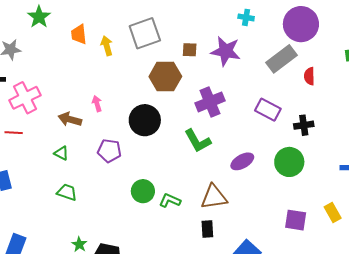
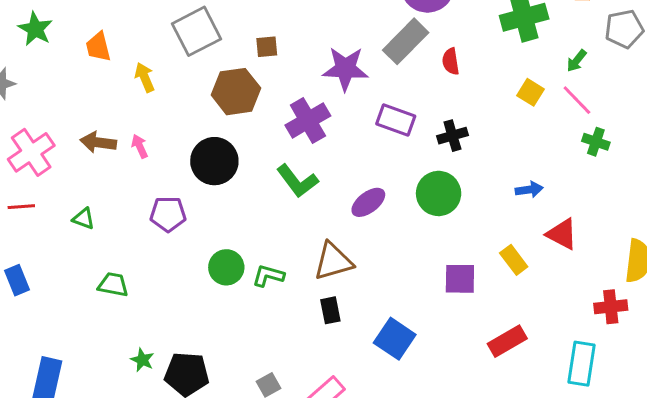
yellow arrow: (107, 46) -> (145, 77), moved
purple star: (226, 51) -> (345, 69), moved
brown arrow: (70, 119) -> (98, 142), moved
green triangle: (61, 153) -> (84, 219), moved

